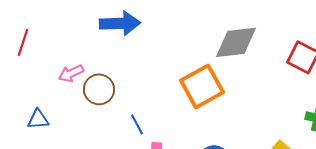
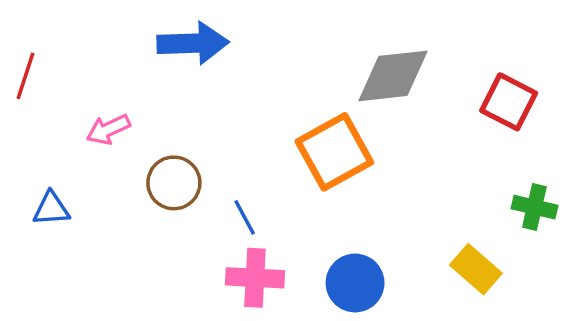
brown circle: (99, 89) -> (174, 183), moved
blue line: (137, 124) -> (245, 217), moved

